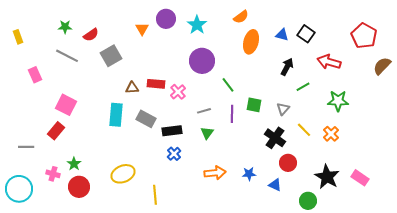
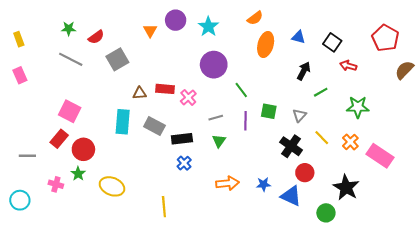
black square: (306, 34) -> (332, 42), moved
red arrow: (329, 62) -> (348, 66), size x0.7
pink rectangle: (35, 75) -> (20, 75), moved
yellow ellipse: (123, 174) -> (112, 186), moved, turned 45
pink rectangle: (360, 178) -> (380, 156), moved, size x1.4
blue triangle: (275, 185) -> (291, 196), size x1.5
red circle: (79, 187) -> (83, 149), moved
cyan circle: (19, 189) -> (20, 200), size x0.7

